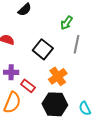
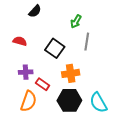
orange cross: (58, 76) -> (71, 73), turned 30
cyan semicircle: (85, 108) -> (98, 103), size x1.5

